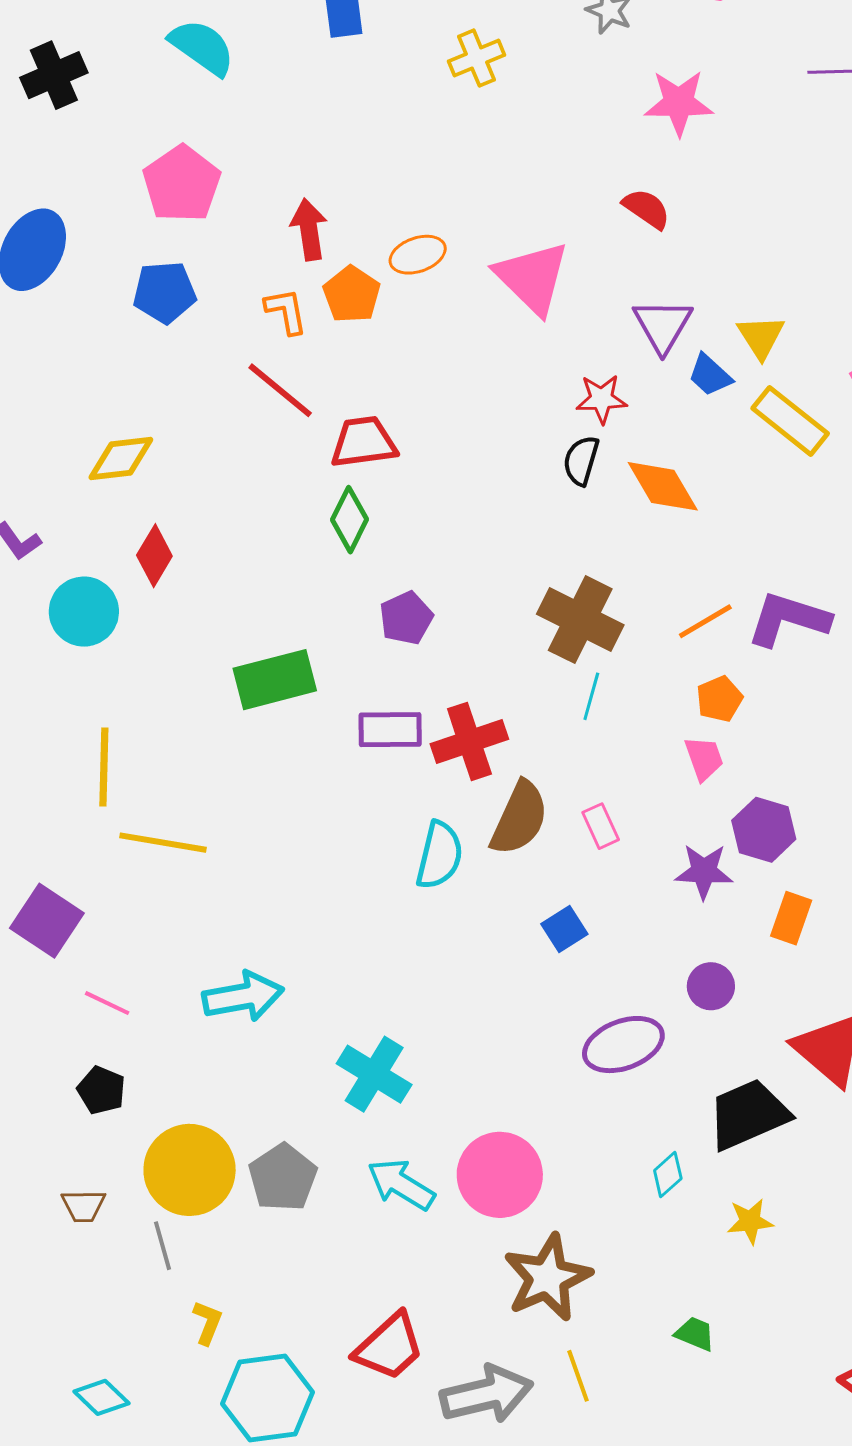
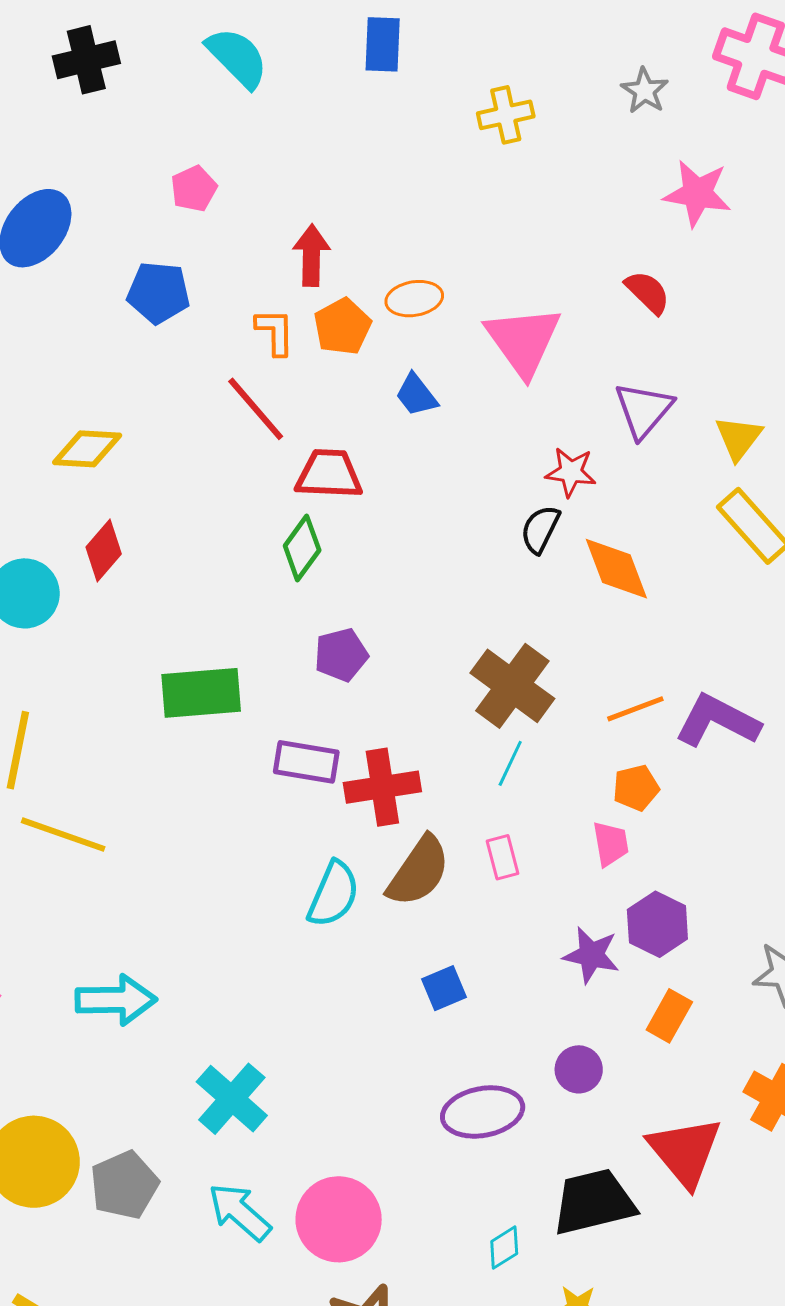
pink pentagon: (182, 184) -> (194, 189), size x0.6
blue trapezoid: (710, 375) -> (416, 395), moved
pink rectangle: (601, 826) -> (503, 857), moved

